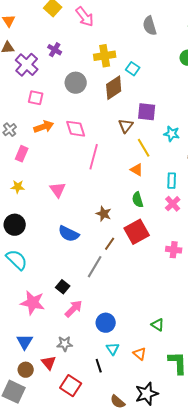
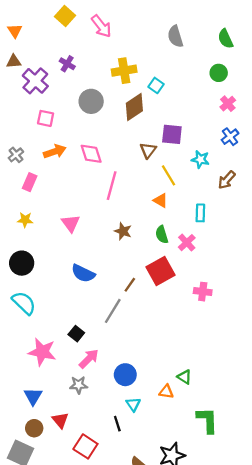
pink cross: (173, 204) -> (187, 243), moved
brown star: (104, 214) -> (123, 231), moved
gray star: (65, 344) -> (79, 385), moved
orange triangle: (140, 354) -> (166, 392), moved, turned -32

